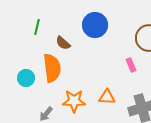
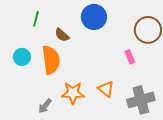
cyan circle: (26, 78) -> (22, 57), moved
orange triangle: (107, 97) -> (106, 89), turned 36

